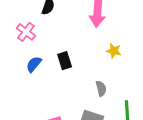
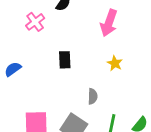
blue semicircle: (34, 64) -> (13, 69), moved

